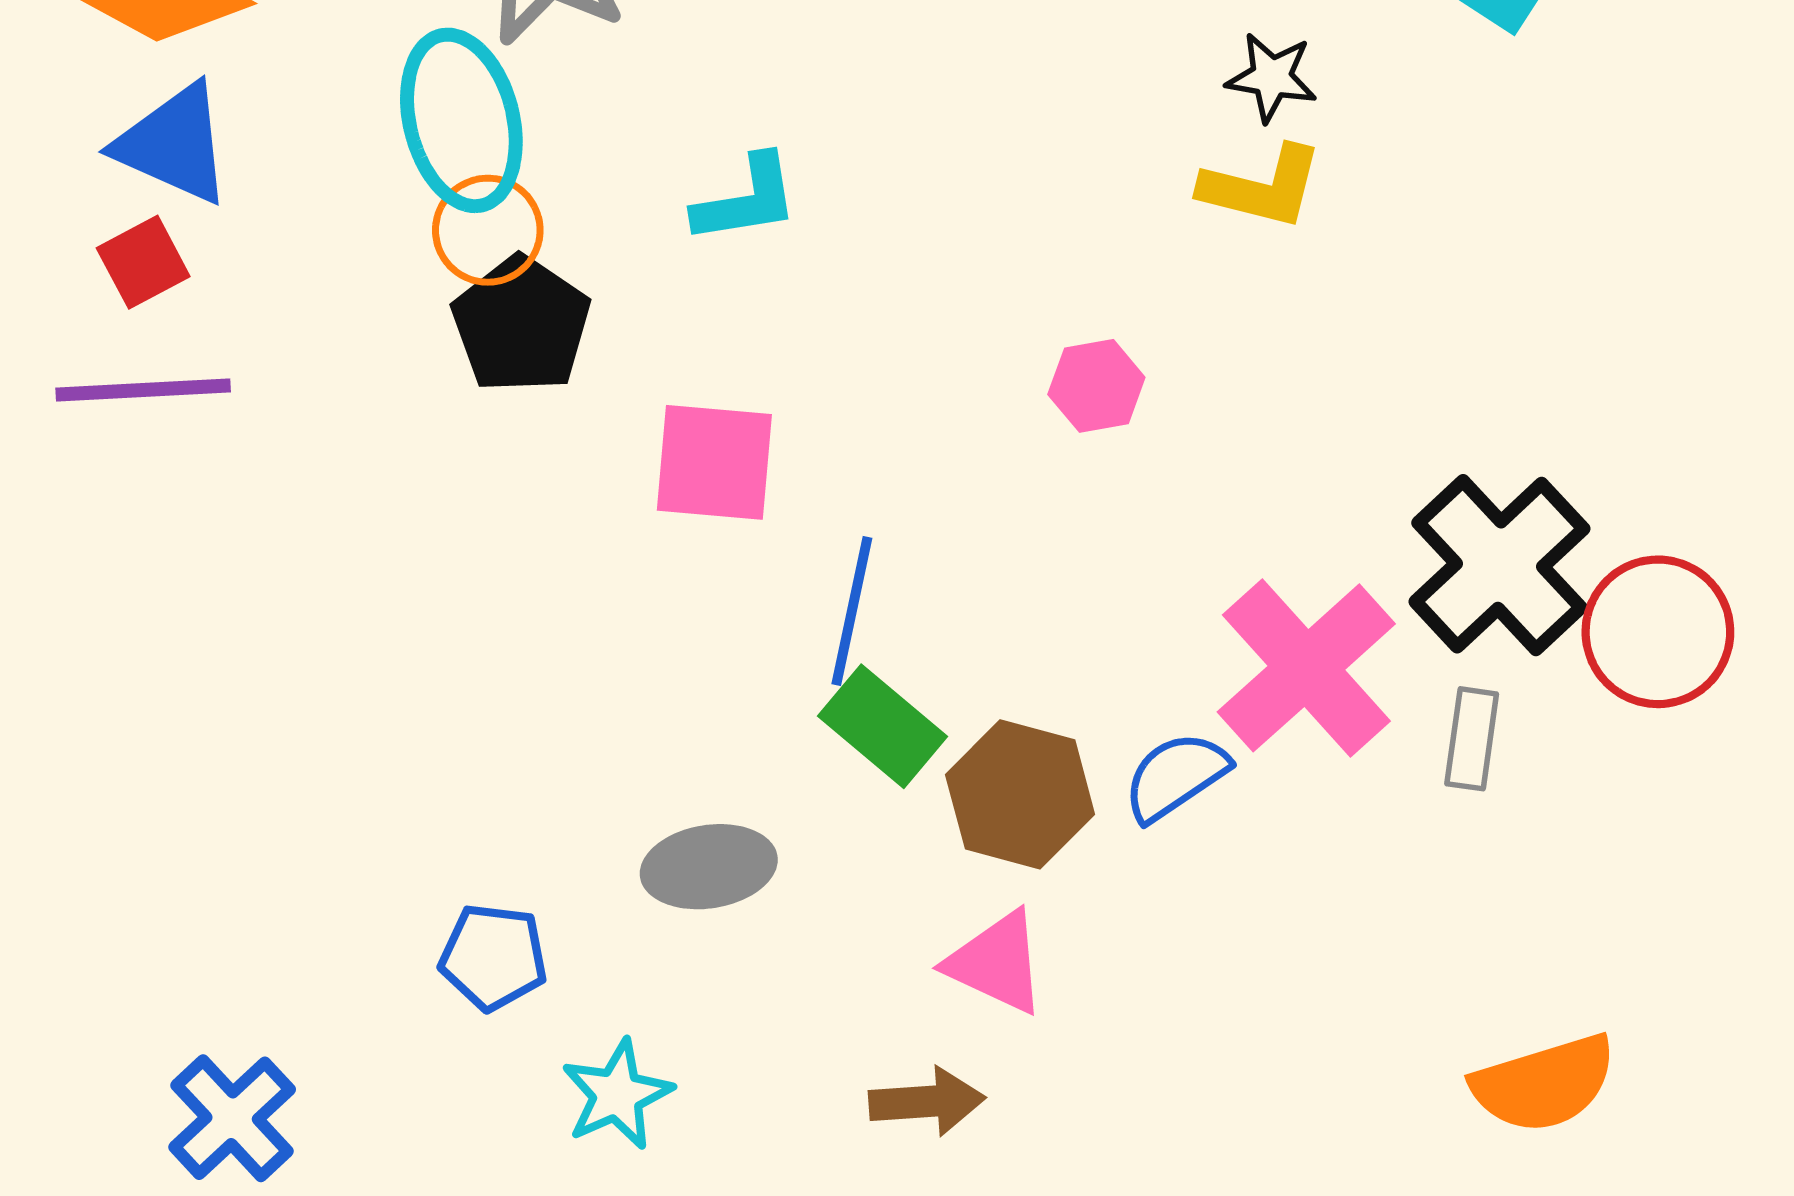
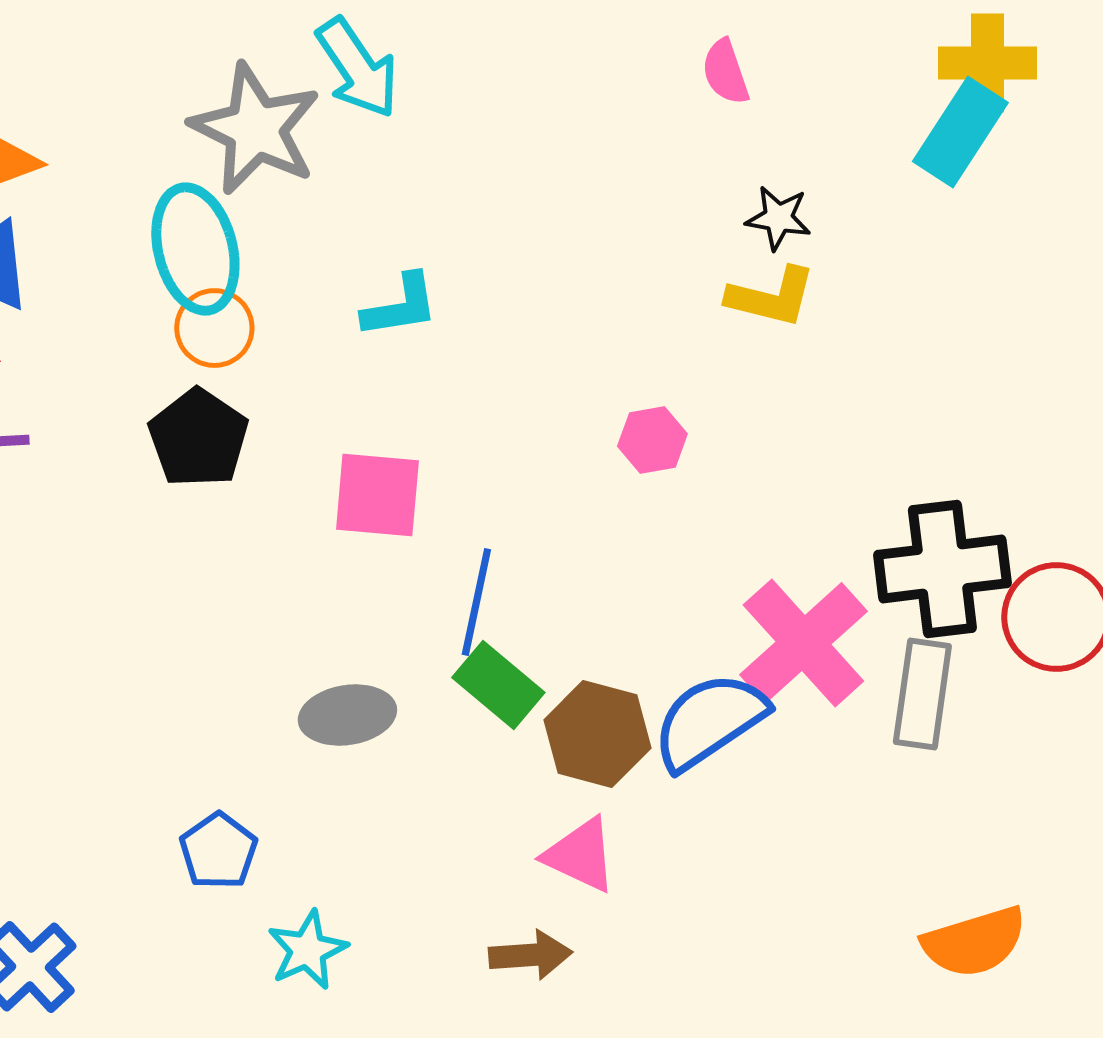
black pentagon: (521, 325) -> (198, 438), moved
black cross: (1499, 565) -> (942, 569), turned 36
gray rectangle: (1472, 739) -> (922, 694), size x1.5
blue semicircle: (1176, 776) -> (709, 721), size x1.5
gray ellipse: (709, 867) -> (347, 715), moved
blue pentagon: (493, 957) -> (218, 851), turned 30

